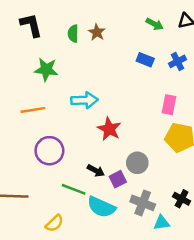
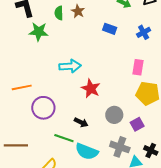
blue rectangle: (145, 60) -> (110, 29), moved
green star: (46, 70) -> (39, 32), moved
orange line: (33, 110) -> (22, 87), moved
purple square: (118, 179) -> (137, 124), moved
black cross: (182, 199) -> (151, 150), moved

